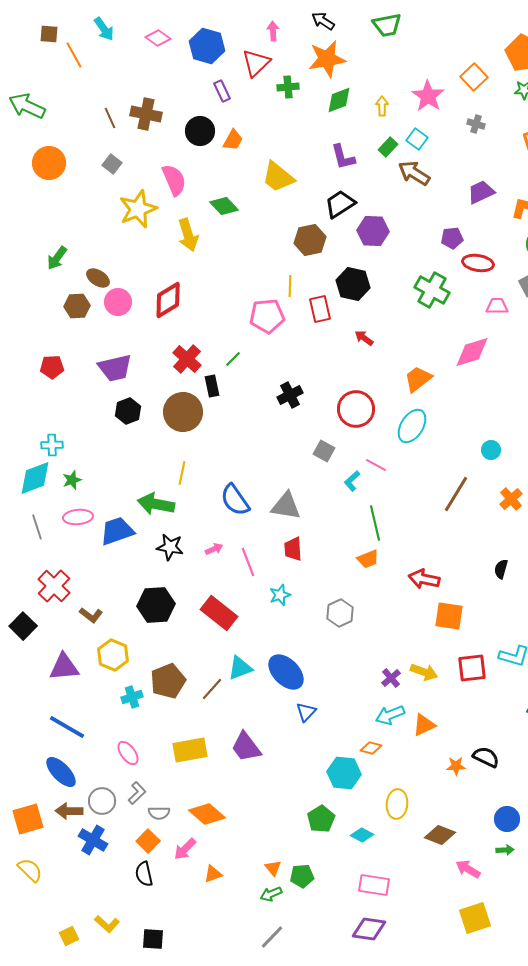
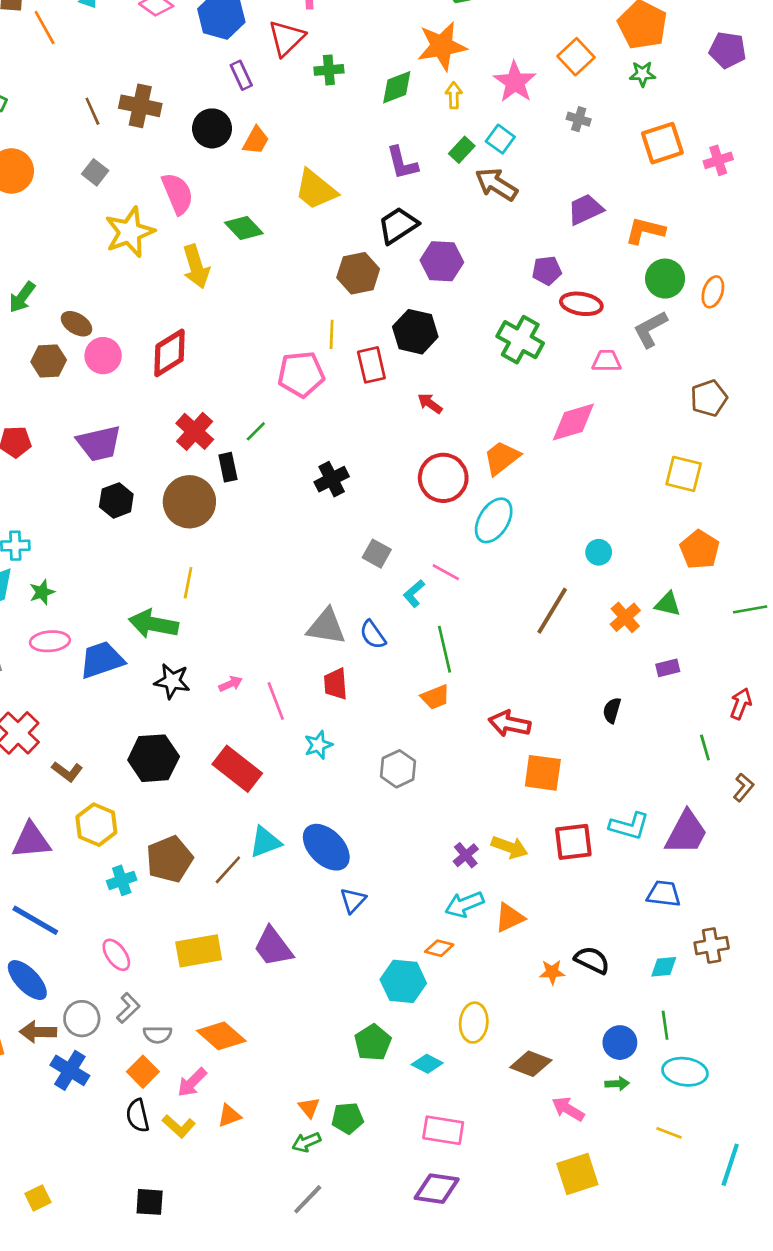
orange star: (327, 59) -> (442, 46), moved
red circle: (356, 409) -> (443, 478), moved
blue semicircle: (235, 500) -> (373, 635), moved, size x0.7
yellow L-shape: (107, 924) -> (179, 1126), moved

